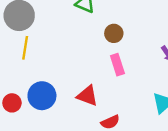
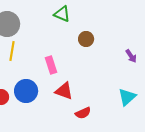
pink rectangle: (117, 65) -> (51, 65), moved

